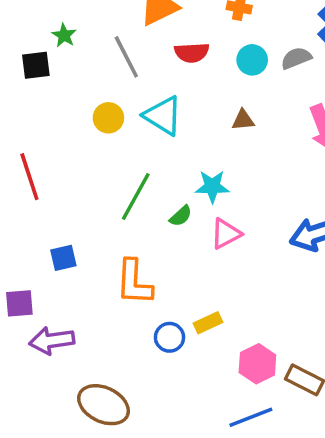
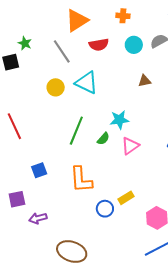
brown triangle: (243, 120) -> (145, 81), moved
purple arrow: (52, 341) -> (38, 218), size x0.7

